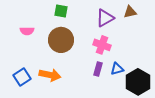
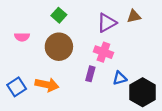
green square: (61, 11) -> (59, 15), turned 32
purple rectangle: (98, 69) -> (90, 74), moved

